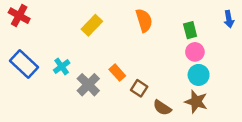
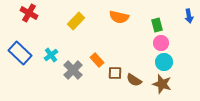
red cross: (19, 16) -> (29, 13), moved
orange semicircle: (144, 20) -> (119, 17), turned 120
brown square: (139, 88) -> (115, 73), turned -32
brown semicircle: (162, 108) -> (134, 80), moved

